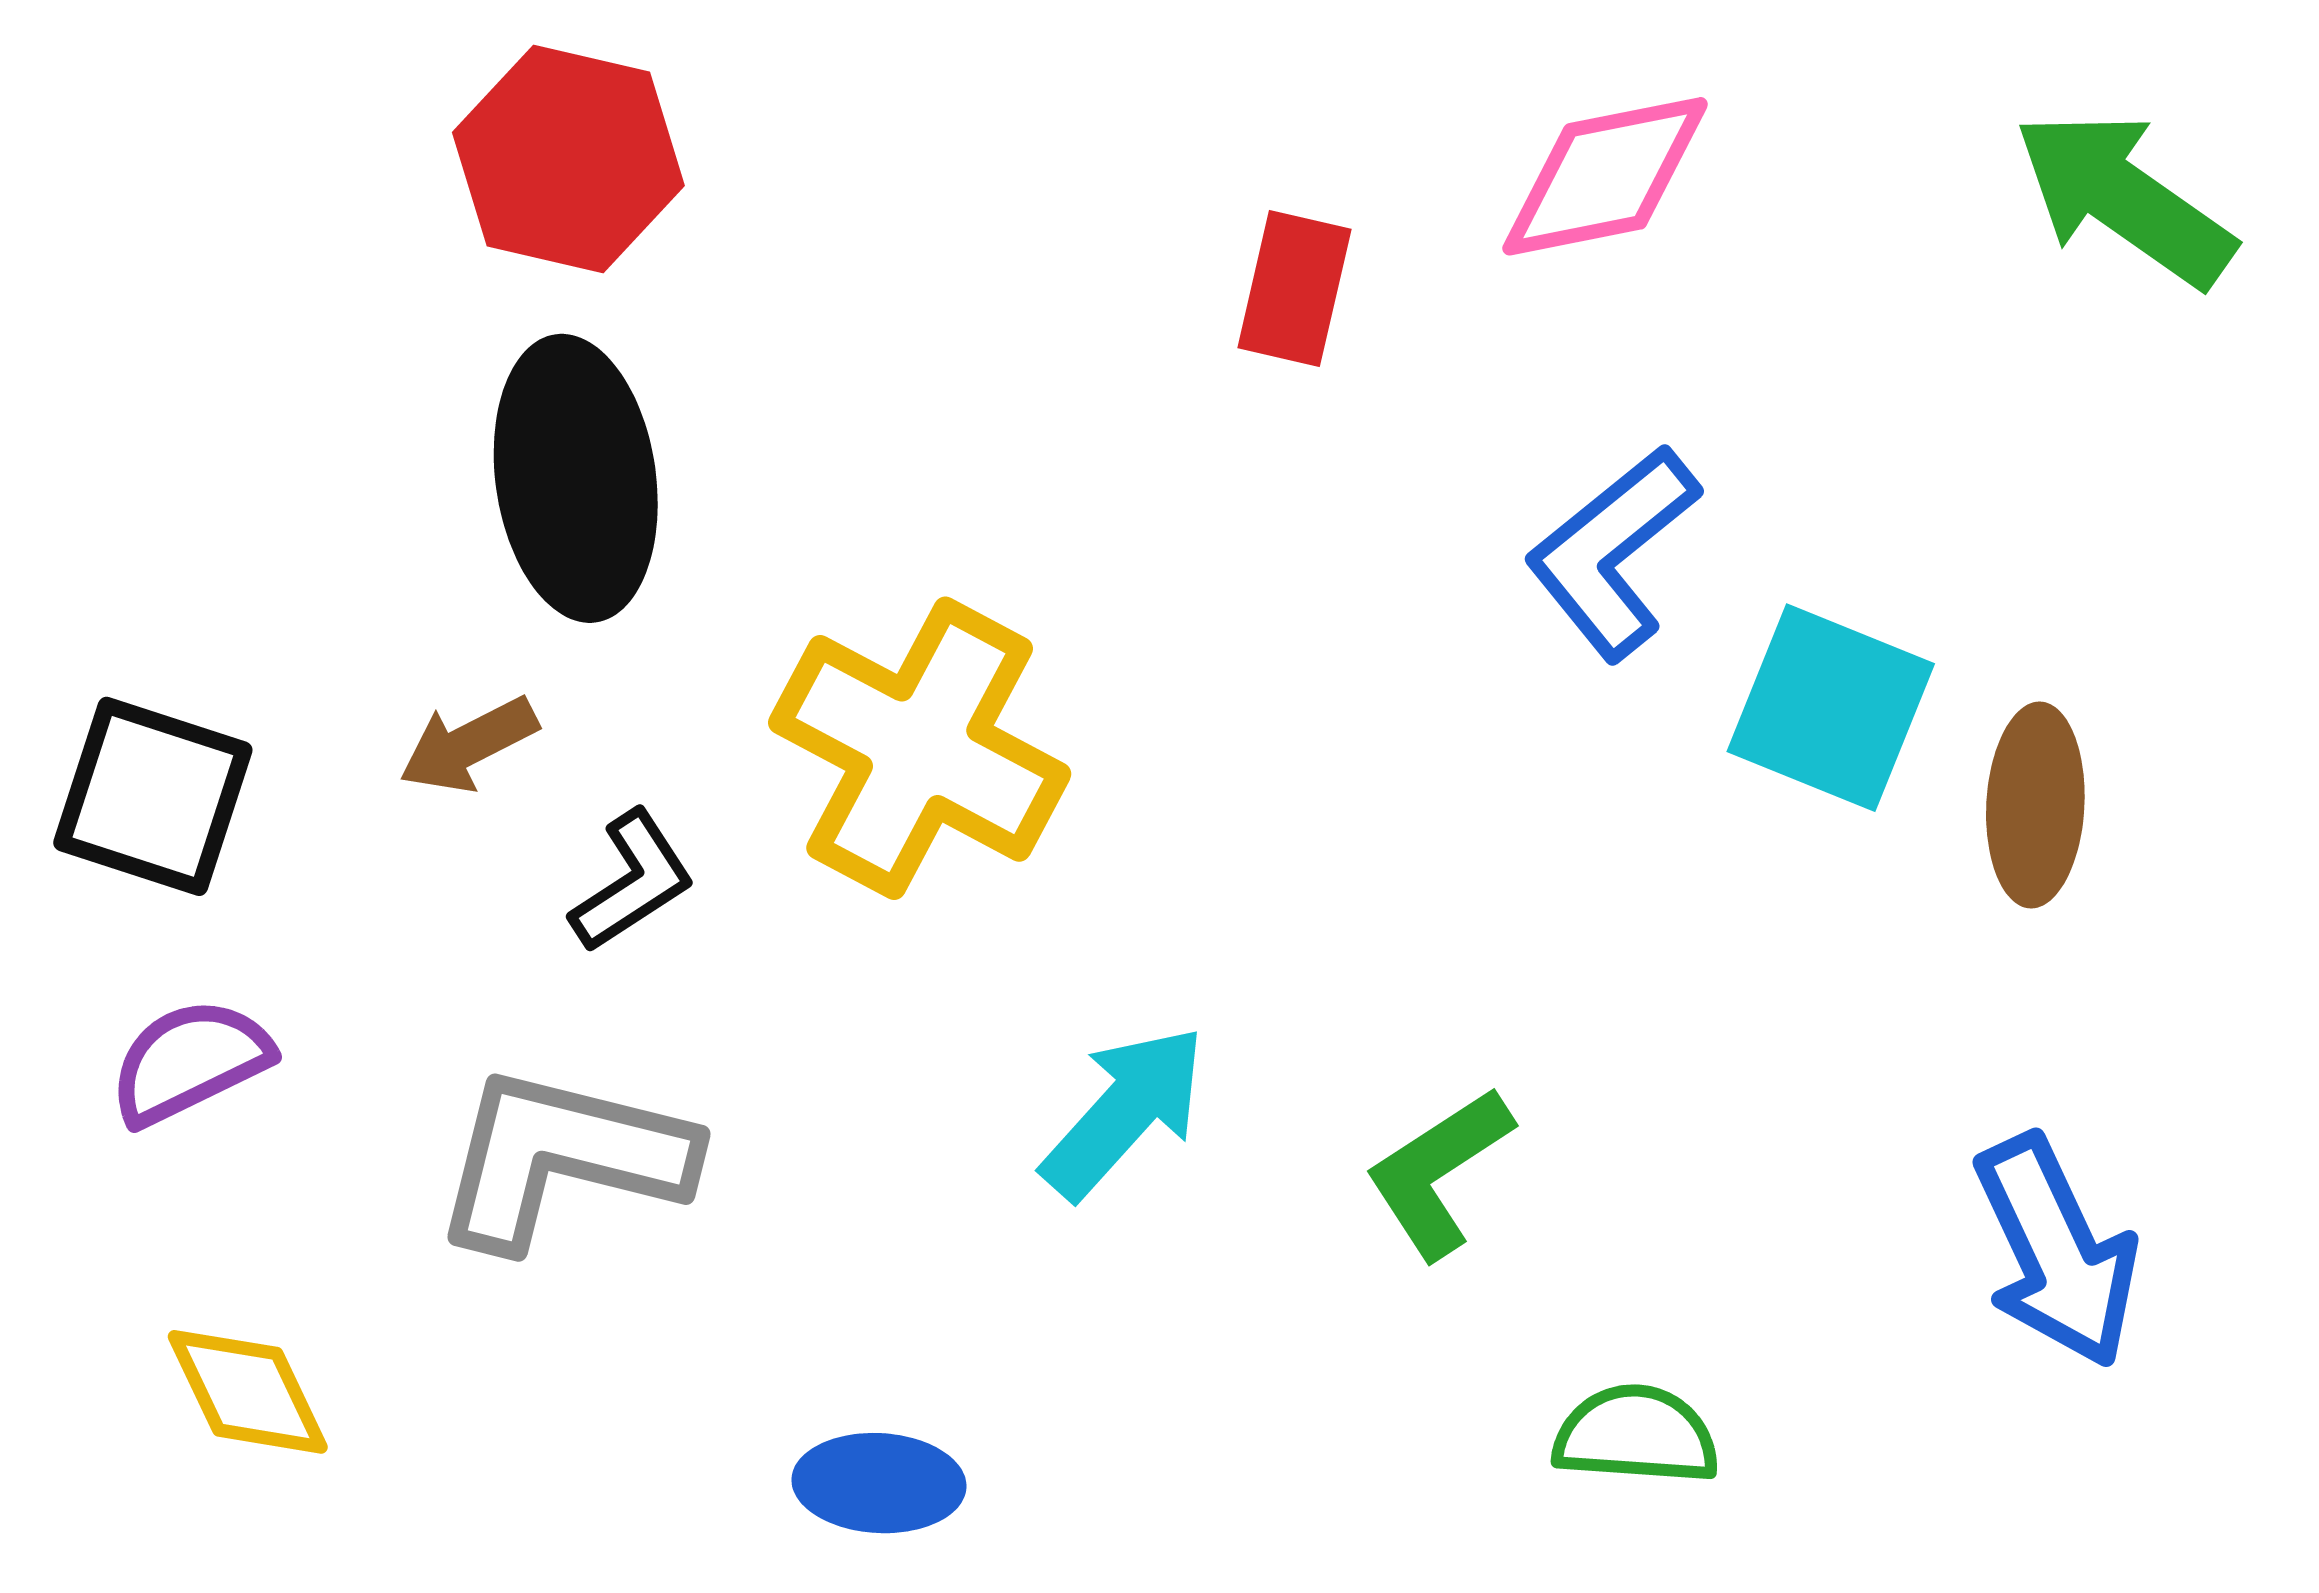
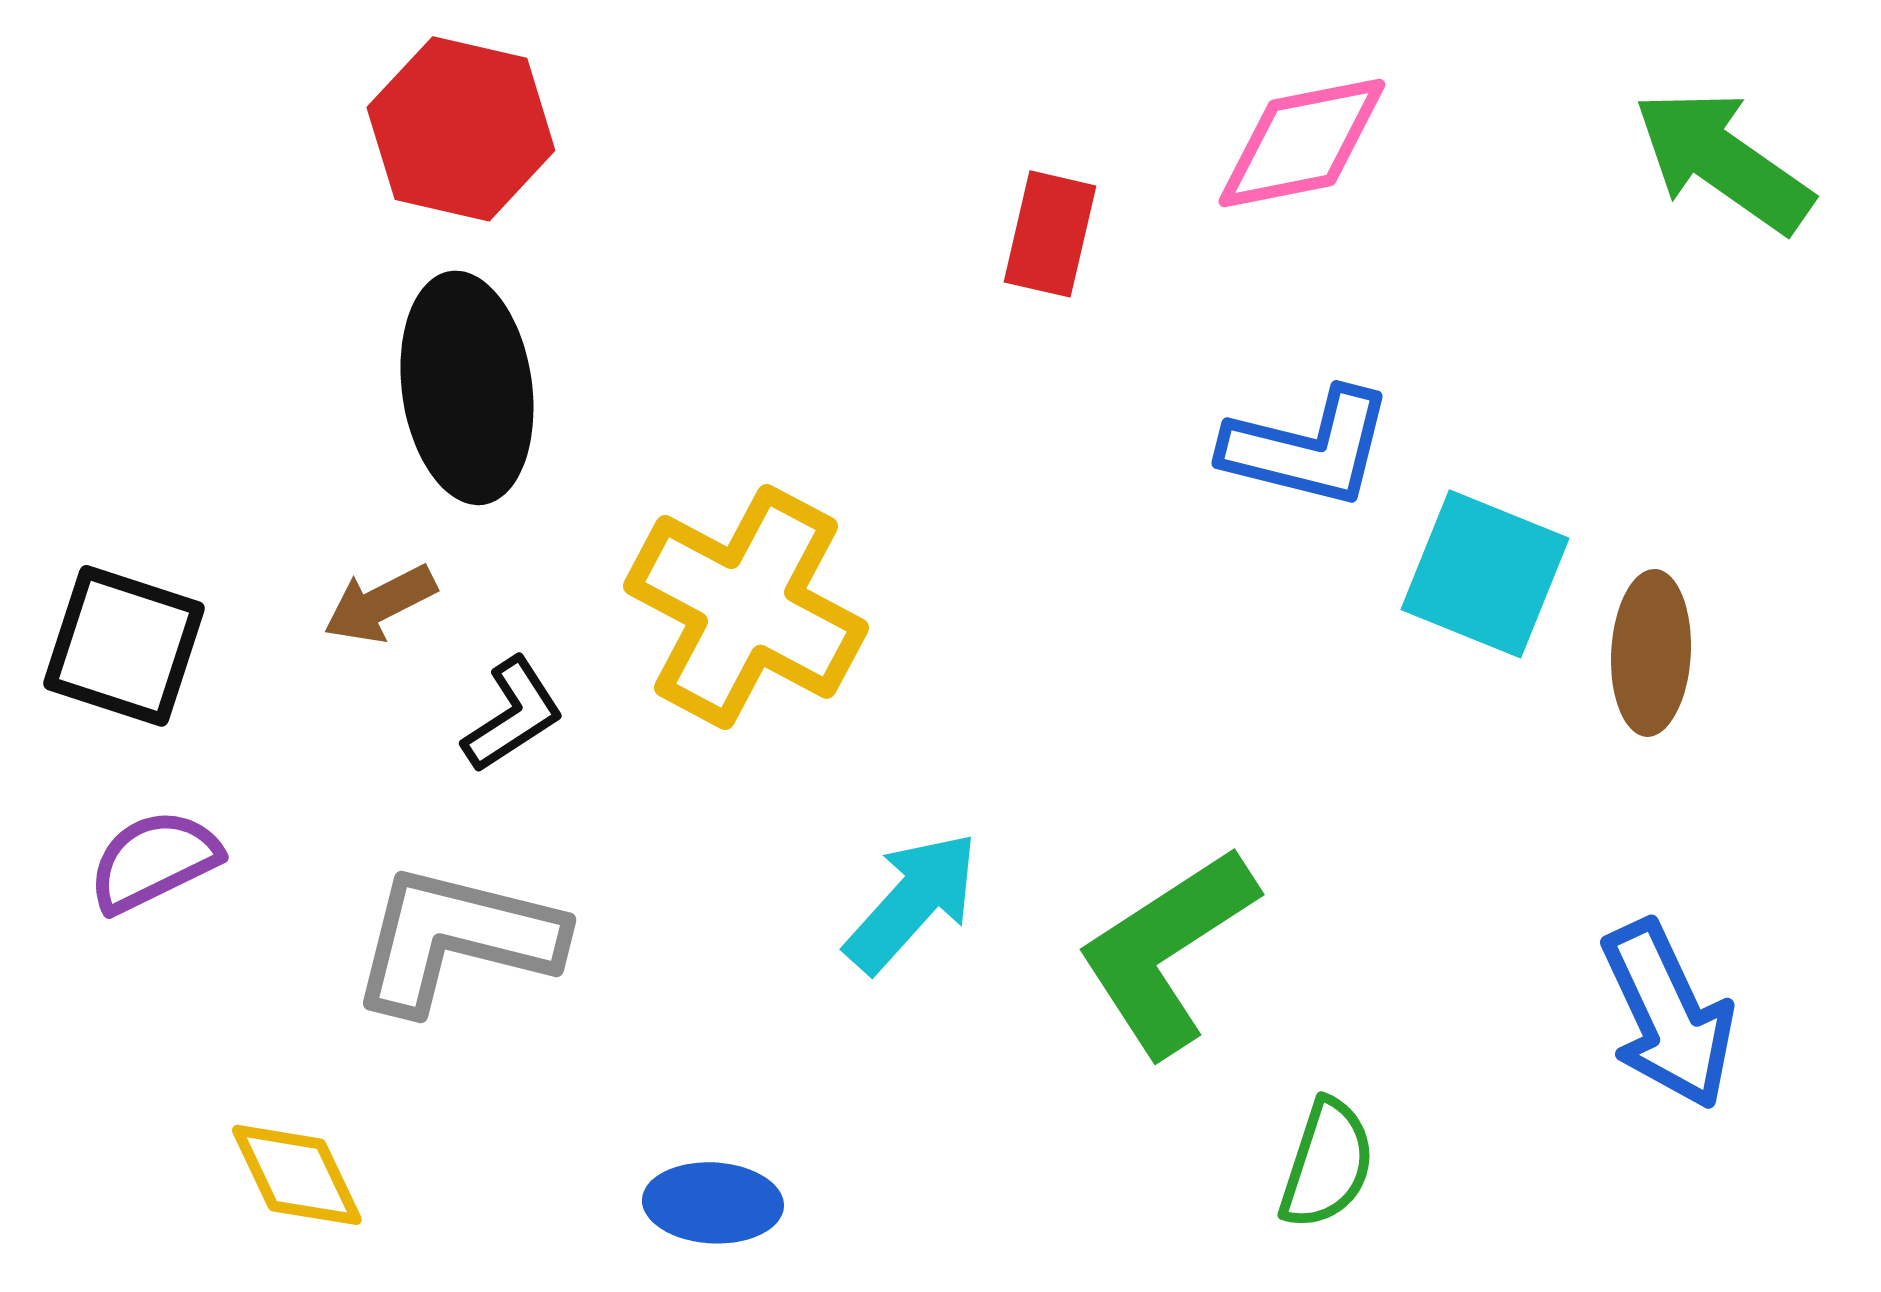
blue L-shape: (1613, 552) -> (1308, 448), turned -127
green L-shape: (1439, 1172) -> (1167, 951), size x1.5
yellow diamond: (248, 1392) -> (297, 1175), moved
green semicircle: (1636, 1435) -> (1327, 1164), turned 104

